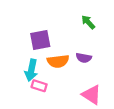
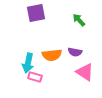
purple square: (40, 40) -> (36, 13), moved
pink triangle: (92, 95) -> (85, 72), moved

